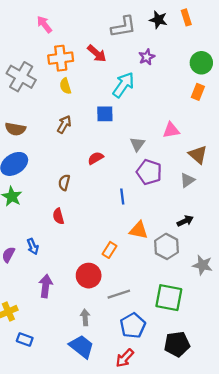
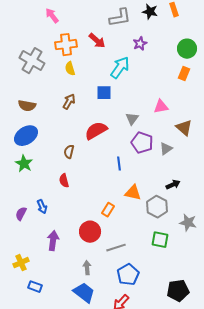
red semicircle: (96, 158) -> (96, 131), size x1.6
gray triangle: (187, 180) -> (166, 149), moved
green square: (169, 298) -> (160, 240), moved, size x0.7
black pentagon: (177, 344) -> (178, 291), moved

